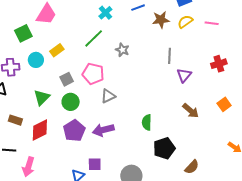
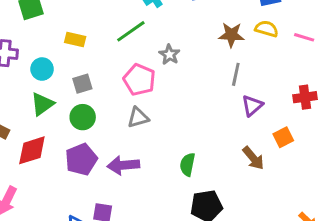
brown star: (161, 20) -> (231, 35), moved
yellow semicircle: (185, 22) -> (267, 29), turned 42
yellow rectangle: (57, 50) -> (75, 40), turned 40
cyan circle: (36, 60) -> (42, 69), moved
pink pentagon: (93, 74) -> (139, 80), moved
orange square: (224, 104) -> (283, 137), moved

